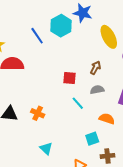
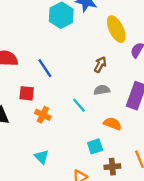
blue line: (37, 36) -> (45, 68), moved
red square: (70, 78) -> (27, 93), moved
orange cross: (38, 113) -> (43, 115), moved

